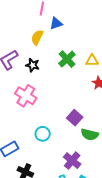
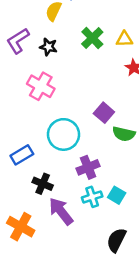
cyan circle: (43, 134) -> (63, 134), size x1.6
purple cross: (72, 161) -> (88, 167), moved, turned 30

